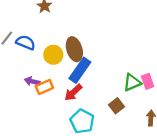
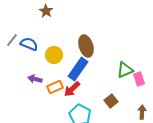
brown ellipse: (74, 49) -> (86, 46), moved
green triangle: (132, 82) -> (125, 70), moved
orange rectangle: (44, 87) -> (55, 87), moved

